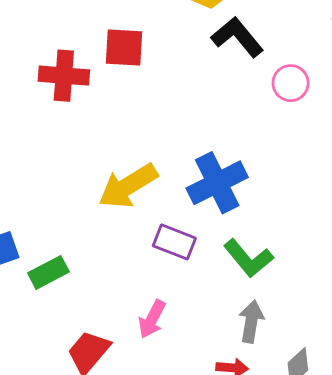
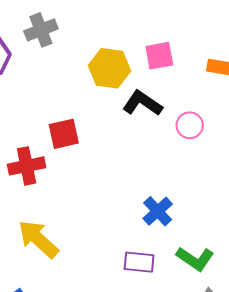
blue cross: (217, 183) -> (158, 211), size x0.7
yellow arrow: (128, 186) -> (38, 239), moved, turned 90

